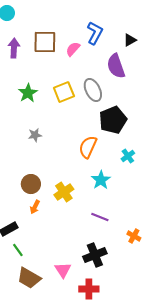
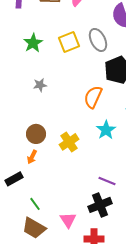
orange arrow: (35, 207) -> (32, 157), moved
purple line: (100, 217) -> (107, 181), moved
green line: (18, 250) -> (35, 204), moved

